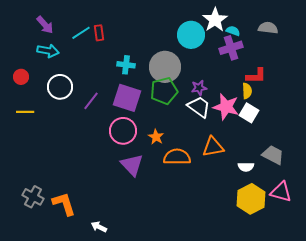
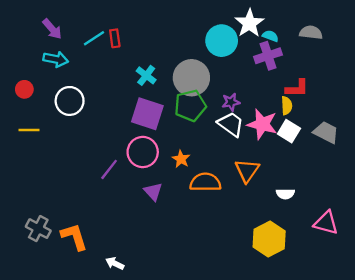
cyan cross: (126, 65) -> (146, 75), turned 30
purple line: (91, 101) -> (109, 169), moved
orange triangle: (213, 147) -> (247, 171), turned -45
gray trapezoid: (273, 155) -> (326, 132), moved
purple triangle: (132, 165) -> (153, 191), size x0.7
yellow hexagon: (251, 199) -> (269, 239), moved

